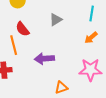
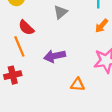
orange triangle: (61, 88) -> (78, 85), turned 32

